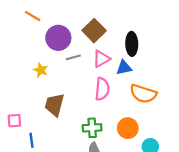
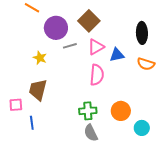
black ellipse: (132, 44) -> (142, 33), moved
orange semicircle: (143, 94) -> (146, 64), moved, size x0.7
brown trapezoid: (55, 105) -> (38, 90), moved

